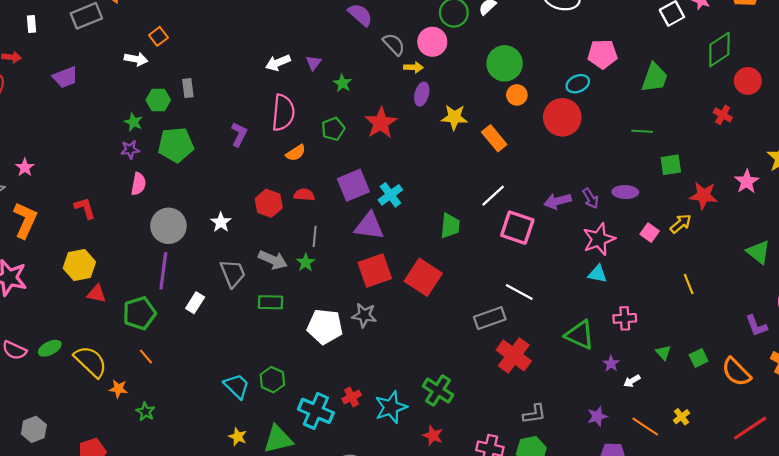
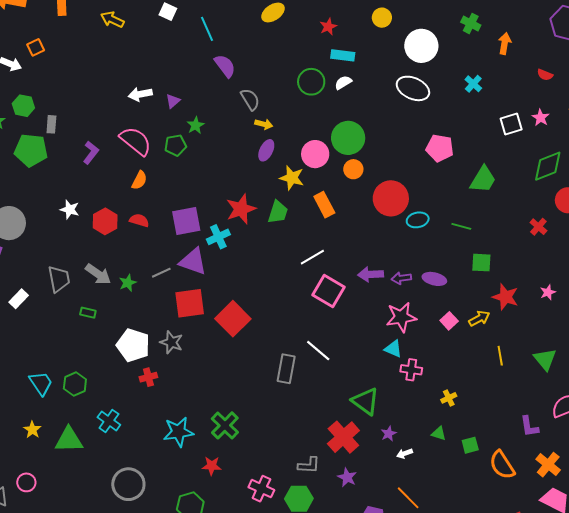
pink circle: (432, 42) -> (315, 154), moved
cyan ellipse: (578, 84) -> (418, 220), moved
gray rectangle: (188, 88) -> (51, 124), moved
pink semicircle: (283, 113) -> (136, 141), turned -68
red star: (381, 123) -> (241, 209), moved
green pentagon: (333, 129) -> (175, 145), moved
orange semicircle: (296, 153) -> (139, 180), turned -42
pink star: (747, 181) -> (548, 292), size x0.7
purple arrow: (591, 198) -> (401, 278), turned 102
white star: (221, 222) -> (70, 209), moved, turned -30
green trapezoid: (450, 226) -> (278, 212), moved
gray line: (315, 236) -> (161, 273), moved, turned 48
yellow line: (689, 284) -> (500, 356), moved
green rectangle: (271, 302) -> (88, 313), size x0.7
gray rectangle: (490, 318) -> (286, 369), turned -72
pink cross: (625, 318) -> (411, 370), moved
green triangle: (663, 353) -> (439, 433), turned -42
red cross: (514, 355) -> (343, 437), moved
red cross: (352, 397) -> (148, 377), moved
cyan cross: (316, 411) -> (109, 421), size x0.7
purple star: (597, 416) -> (347, 477), moved, turned 30
yellow cross: (681, 417) -> (449, 398), moved
red star: (433, 436) -> (212, 466), turned -30

